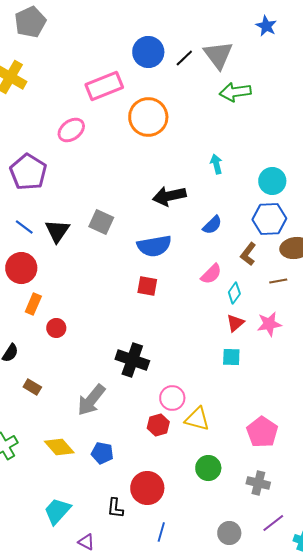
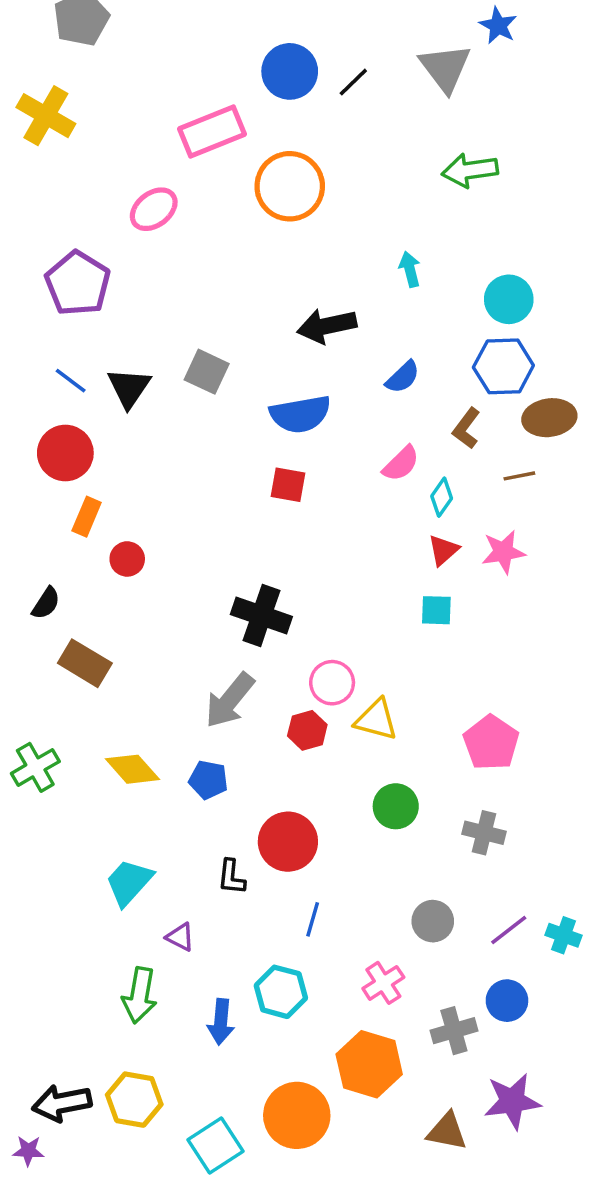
gray triangle: (218, 55) -> (445, 68), moved
green arrow: (235, 92) -> (470, 170), moved
brown rectangle: (32, 387) -> (85, 663), size x1.6
gray arrow: (91, 400) -> (230, 700), moved
purple line: (273, 523) -> (509, 930), moved

